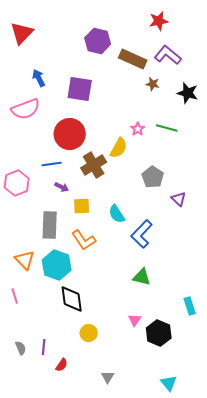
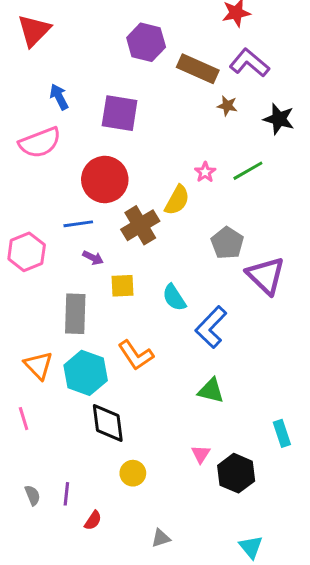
green line: (167, 128) -> (248, 171), turned -45
purple triangle: (179, 199) -> (266, 275), size x1.8
orange L-shape: (84, 240) -> (136, 355), moved
gray triangle: (108, 377) -> (161, 538), turned 40

